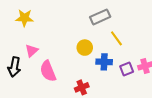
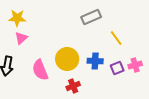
yellow line: (116, 38) -> (116, 38), moved
yellow circle: (85, 48) -> (67, 59), moved, size x1.5
pink triangle: (32, 51) -> (21, 38), moved

